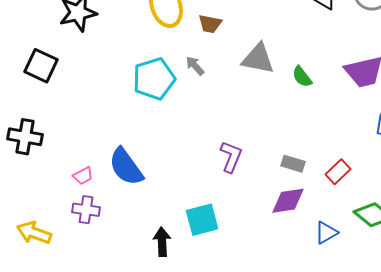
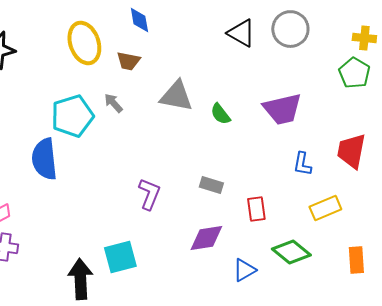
gray rectangle: (293, 164) -> (211, 185), moved
blue semicircle: (126, 167) -> (44, 159), moved, turned 30
red rectangle: (338, 172) -> (256, 209), turned -55
black arrow: (162, 242) -> (80, 279), size x1.4

